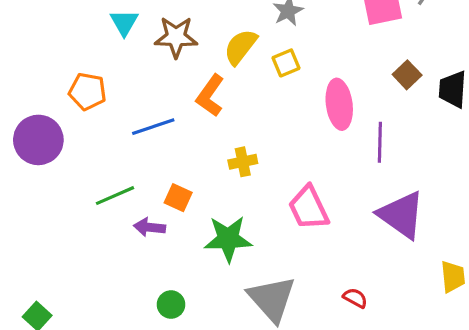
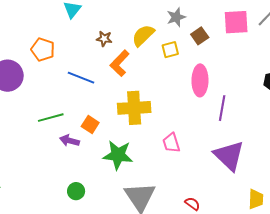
brown star: (176, 37) -> (104, 39), moved, size x0.6
brown square: (407, 75) -> (200, 36), moved
blue line: (153, 127) -> (81, 78), turned 32
yellow cross: (243, 162) -> (134, 108), size x1.8
pink trapezoid: (309, 208) -> (171, 143), size x0.7

